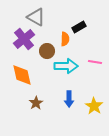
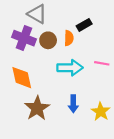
purple cross: (24, 39) -> (24, 38), turned -30
brown circle: (47, 51) -> (48, 40), moved
brown star: (36, 103) -> (37, 108), size x1.6

